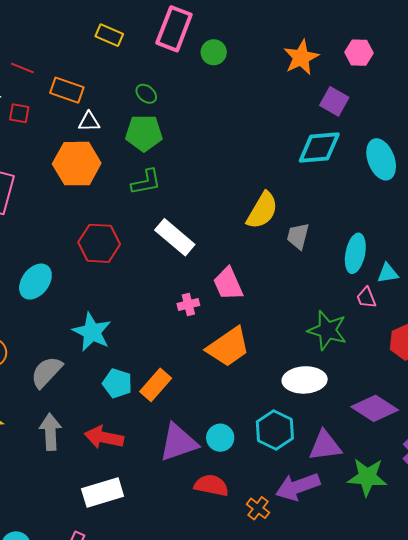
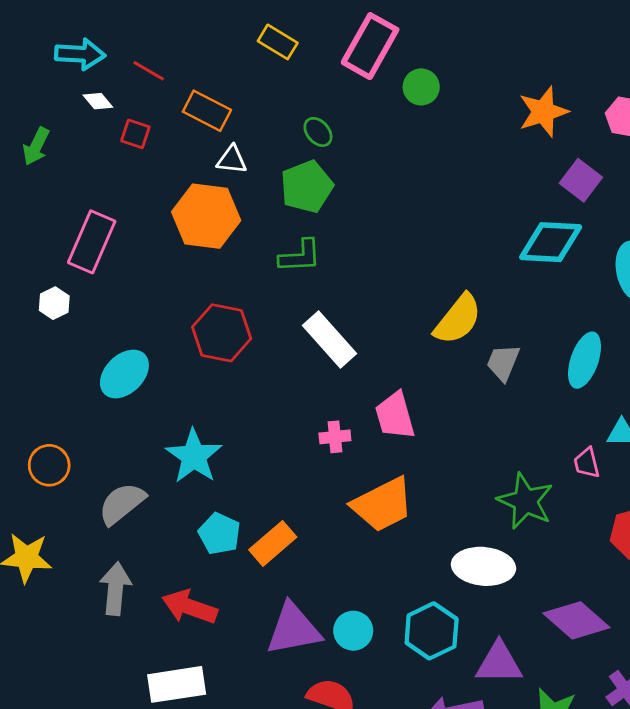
green pentagon: (144, 133) -> (307, 187), turned -30
cyan ellipse: (355, 253) -> (585, 360), moved

